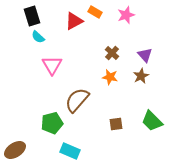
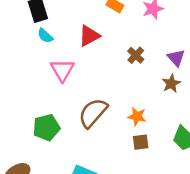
red triangle: (74, 21) -> (89, 36), moved
orange star: (110, 77) -> (137, 116), moved
green pentagon: (52, 123) -> (46, 127), moved

